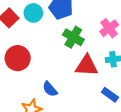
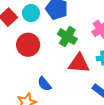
red circle: (18, 58) -> (28, 45), moved

